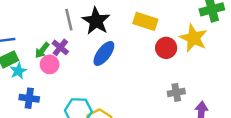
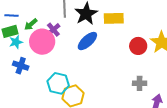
yellow rectangle: (145, 21) -> (114, 18), moved, turned -30
green arrow: (42, 50) -> (31, 24), moved
pink circle: (50, 64) -> (42, 42), size x1.6

